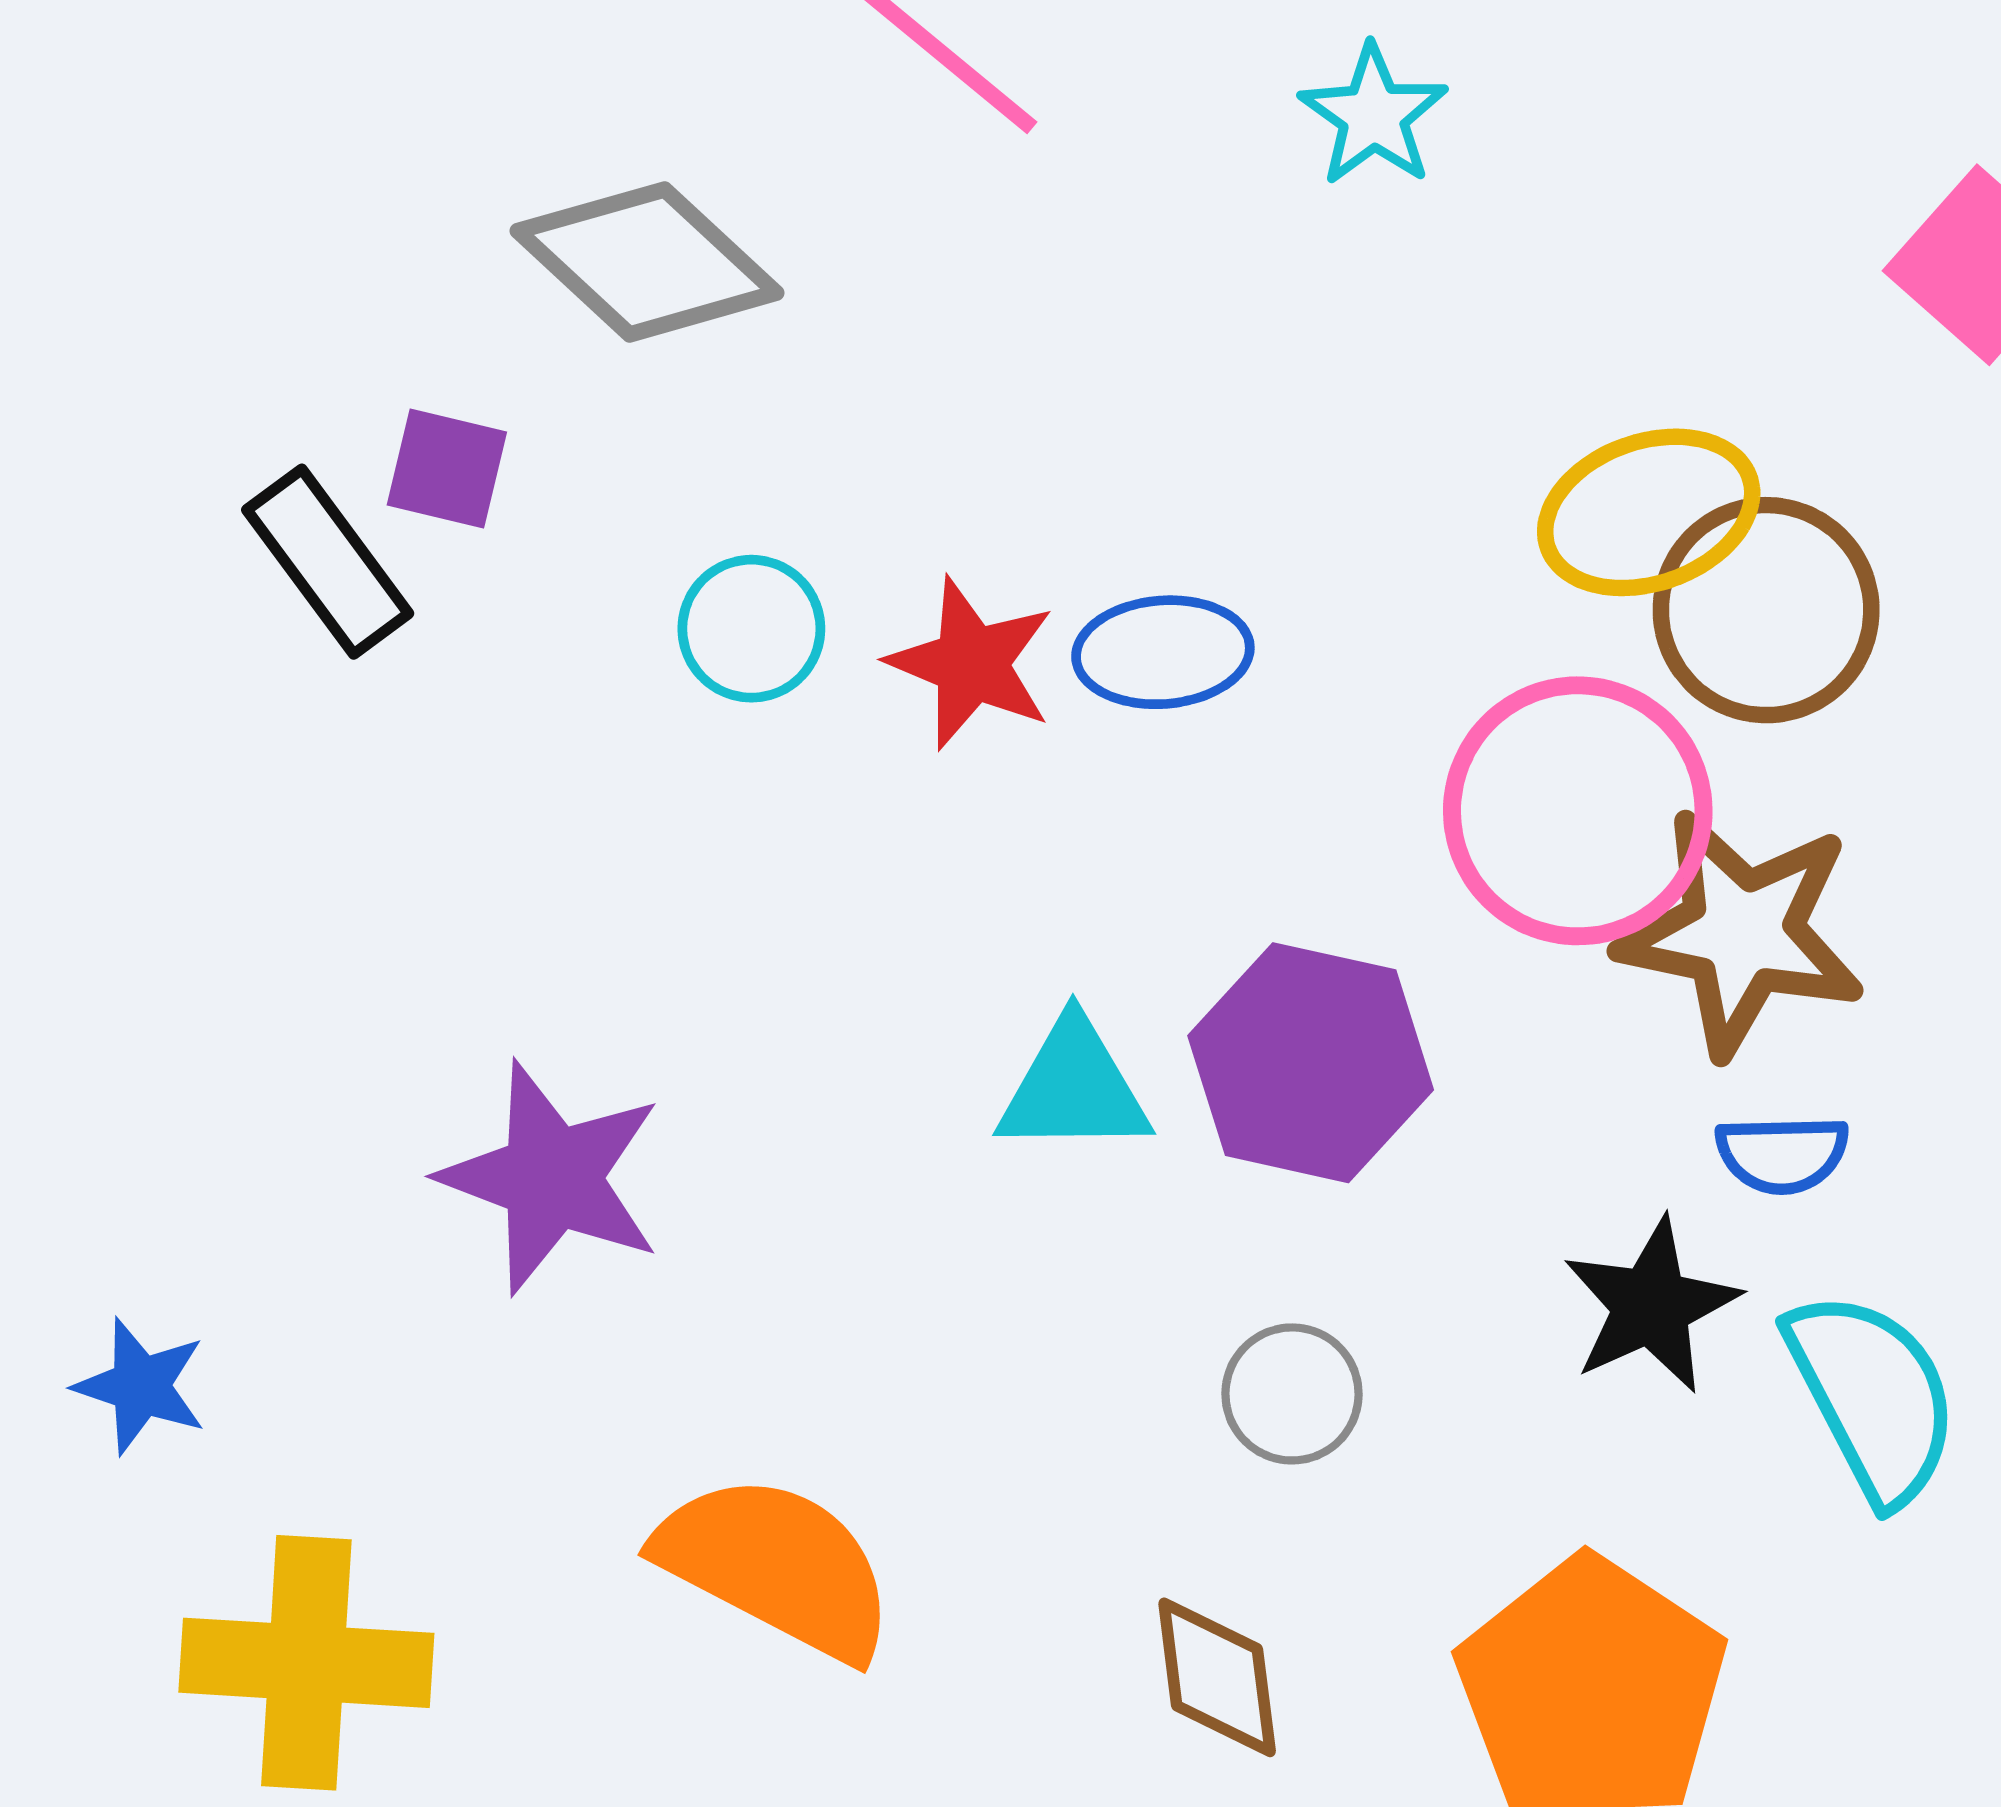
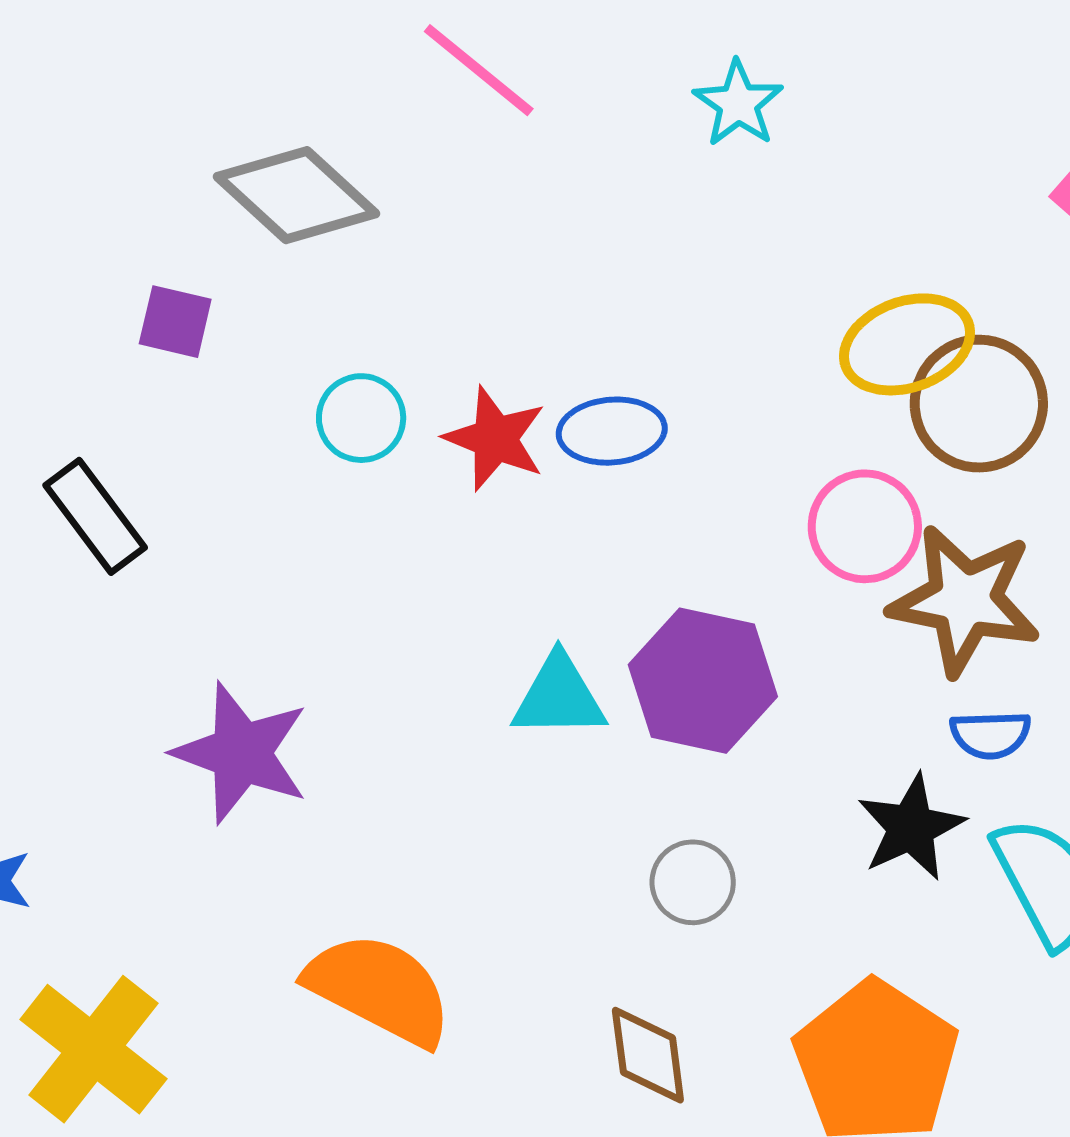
black rectangle: (328, 562) -> (95, 516), moved
pink circle: (1578, 811) -> (865, 526), size x0.7
yellow cross: (306, 1663) -> (93, 1049), turned 35

